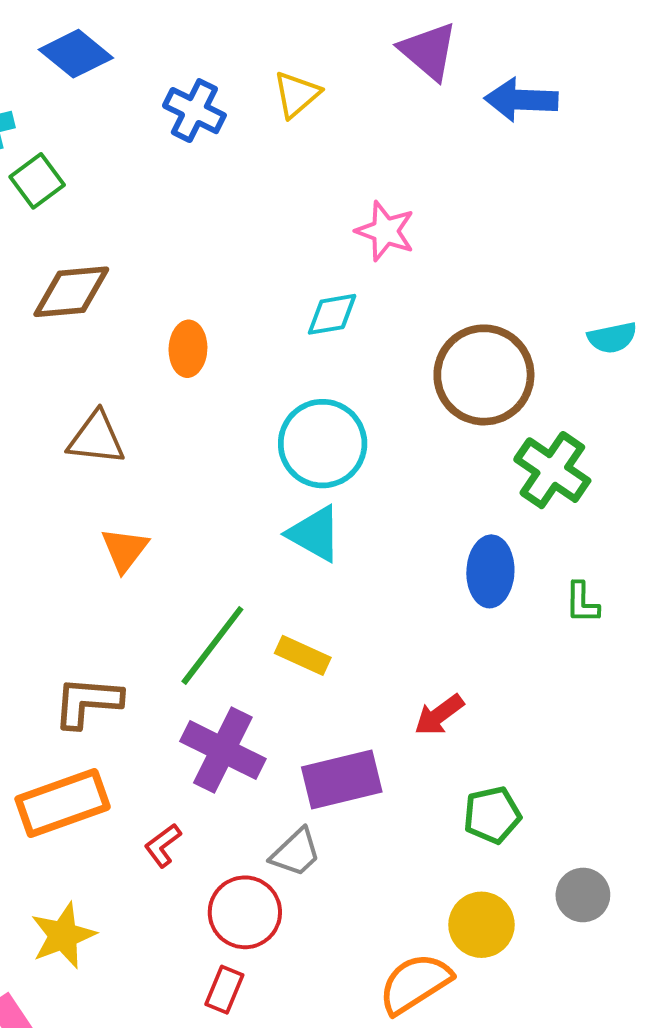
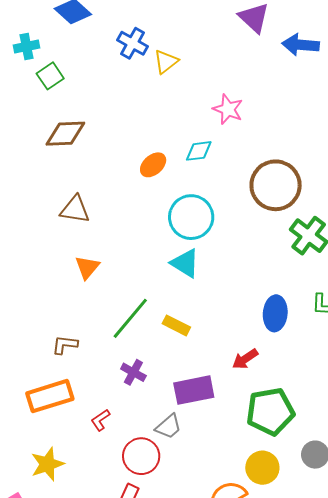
yellow triangle: (297, 94) -> (166, 62), moved
orange ellipse: (188, 349) -> (153, 165), moved, turned 44
blue ellipse: (490, 571) -> (275, 313), moved
brown L-shape: (87, 702) -> (65, 345), size x0.7
purple cross: (223, 750) -> (133, 372), size x0.6
green pentagon: (492, 815) -> (270, 411), size x1.6

